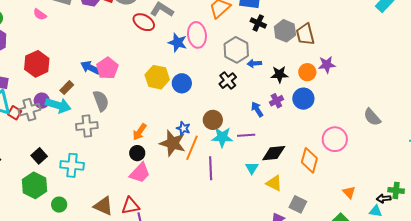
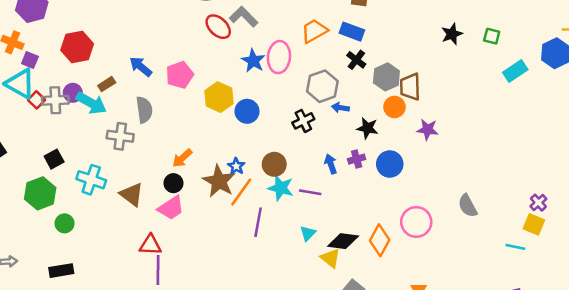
pink pentagon: (107, 68) -> (180, 75), moved
orange circle: (307, 72) -> (394, 107), moved
black diamond: (274, 153) -> (343, 241), moved
brown triangle: (103, 206) -> (132, 194), moved

